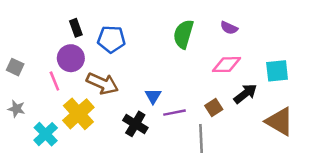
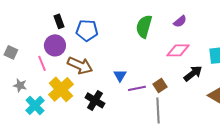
purple semicircle: (229, 28) -> (180, 21), turned -64
brown square: (214, 108) -> (160, 85), moved
gray star: (16, 109) -> (20, 85), moved
black cross: (135, 124) -> (95, 100), moved

